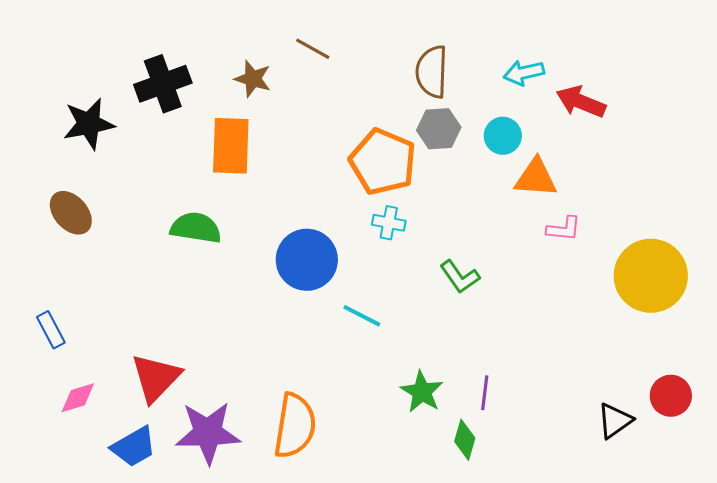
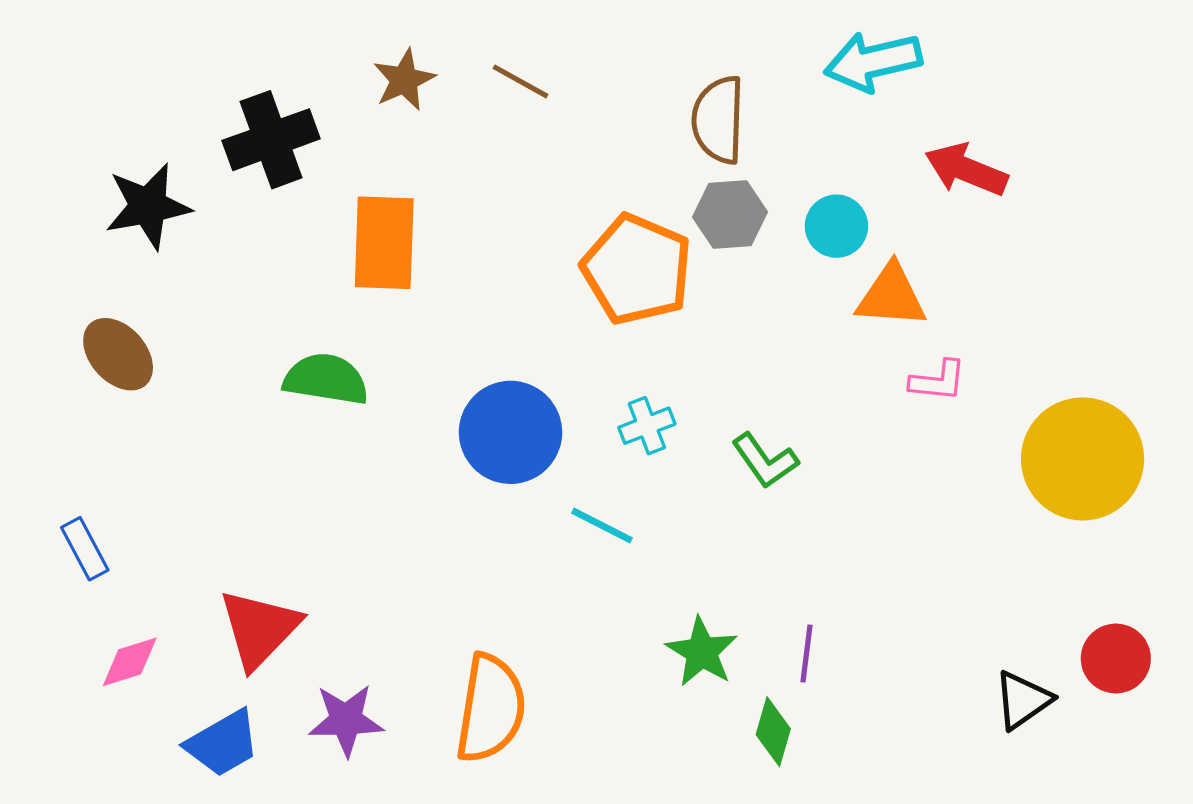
cyan arrow: (524, 73) -> (873, 62), moved, size x1.4
brown star: (253, 79) -> (404, 80), moved, turned 30
cyan cross: (389, 223) -> (647, 426), moved, turned -32
purple star: (208, 433) -> (346, 720), size x0.7

